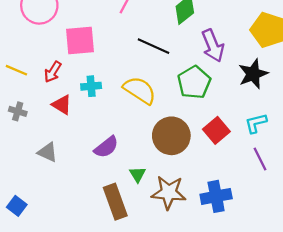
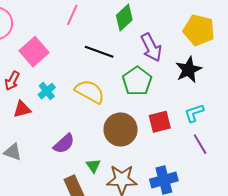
pink square: (80, 41) -> (34, 52), turned -32
cyan cross: (91, 86) -> (47, 91), turned -30
red triangle: (62, 105) -> (22, 109), turned -42
red square: (216, 130) -> (160, 122), turned 30

